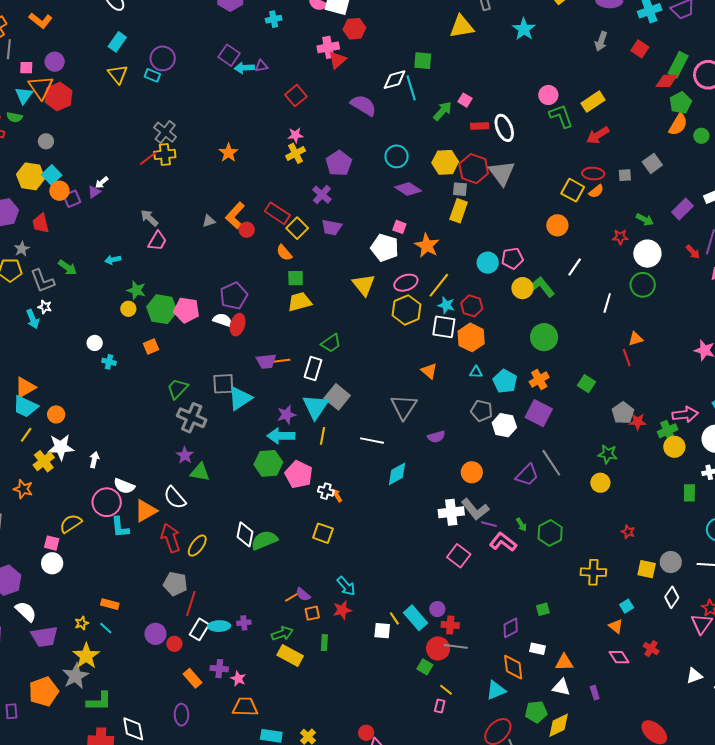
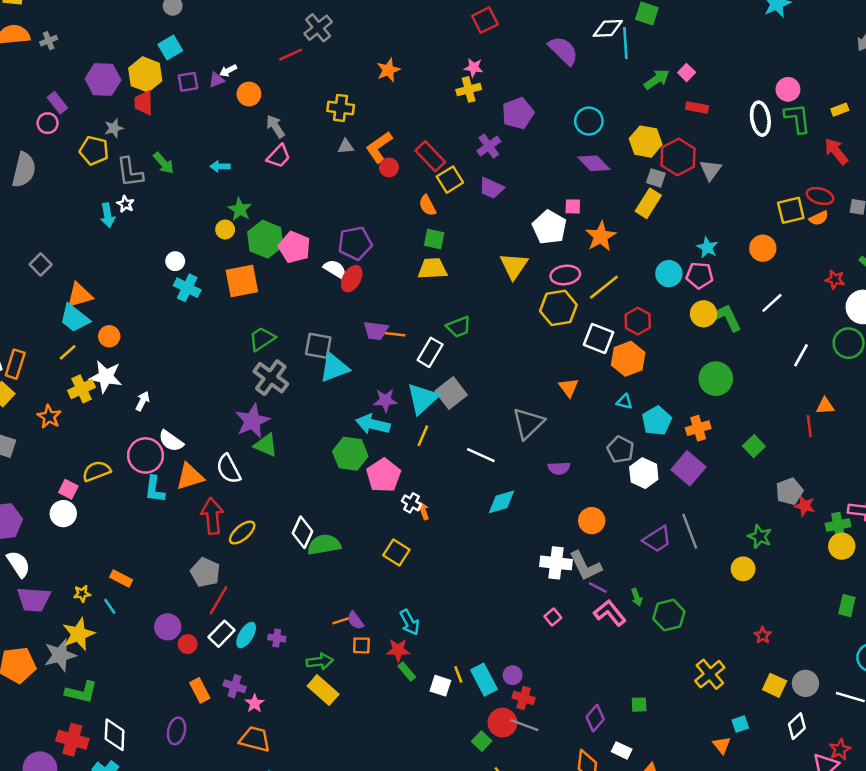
yellow rectangle: (593, 102) -> (840, 110), size x0.6
white ellipse: (504, 128) -> (760, 119), moved
red arrow: (598, 135) -> (836, 151), turned 70
yellow cross: (165, 154) -> (341, 108), moved
gray triangle: (502, 173) -> (711, 170), size x0.7
yellow hexagon: (31, 176) -> (145, 74), moved
yellow square: (573, 190) -> (791, 210), turned 35
orange circle: (59, 191) -> (249, 94), moved
pink square: (399, 227) -> (573, 206), turned -32
cyan star: (446, 305) -> (707, 247), moved
orange square: (151, 347) -> (242, 281), size x1.8
cyan cross: (109, 362) -> (187, 288), size x1.5
purple star: (185, 455) -> (252, 421), size x1.6
pink square: (459, 556) -> (553, 617), size x0.6
yellow cross: (593, 572) -> (710, 674), turned 35
cyan ellipse: (219, 626) -> (246, 635), turned -70
purple diamond: (511, 628) -> (595, 718), turned -35
green rectangle: (324, 643) -> (407, 671), moved, turned -56

